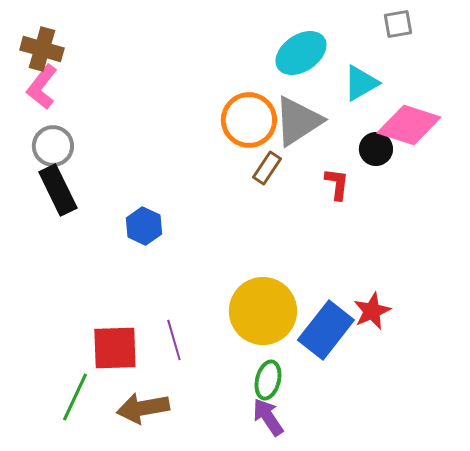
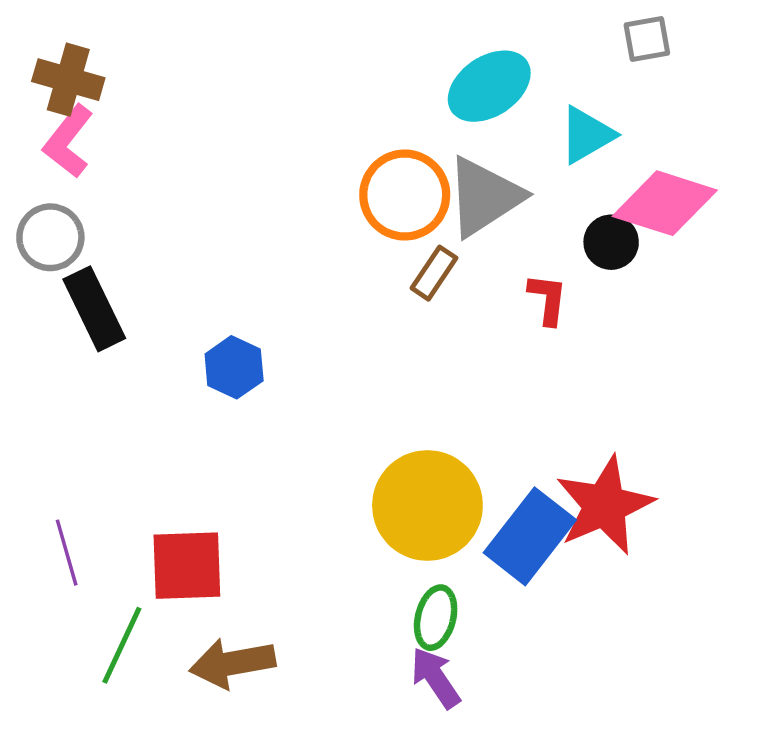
gray circle: (53, 146) -> (50, 237), moved
red star: (372, 311) -> (605, 505), size x1.6
purple line: (174, 340) -> (67, 553), moved

